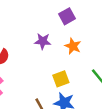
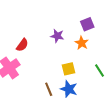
purple square: (67, 16) -> (87, 24), moved

